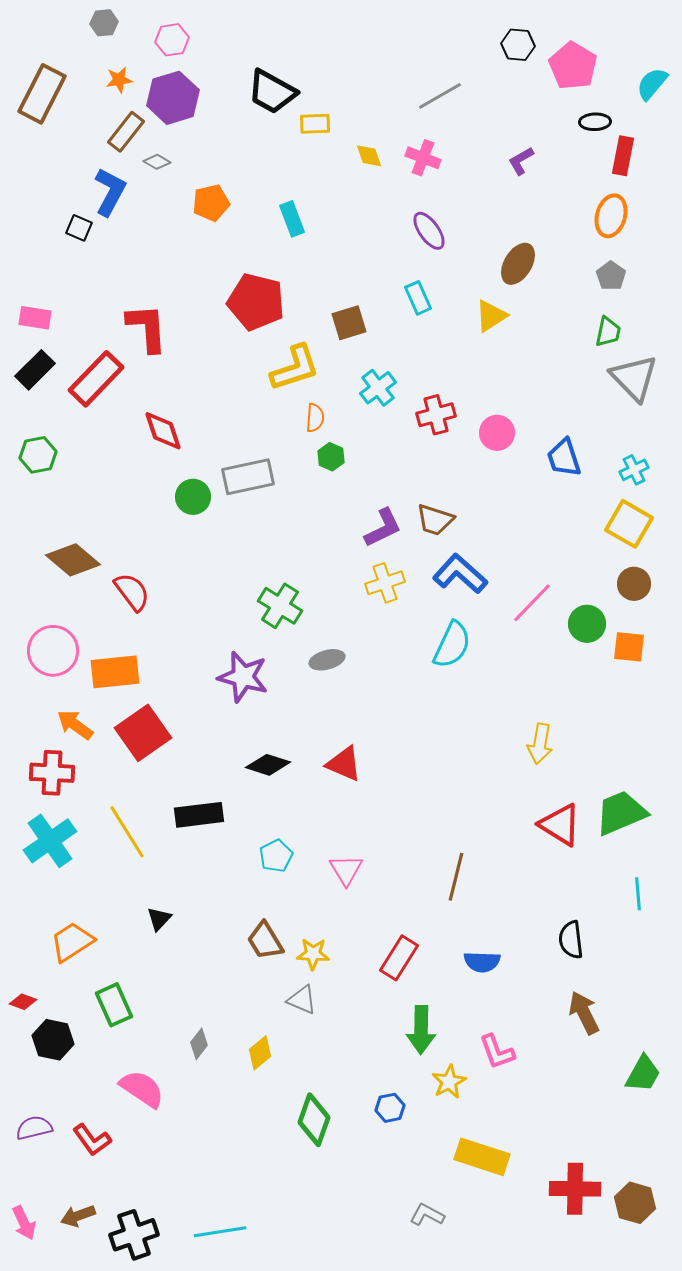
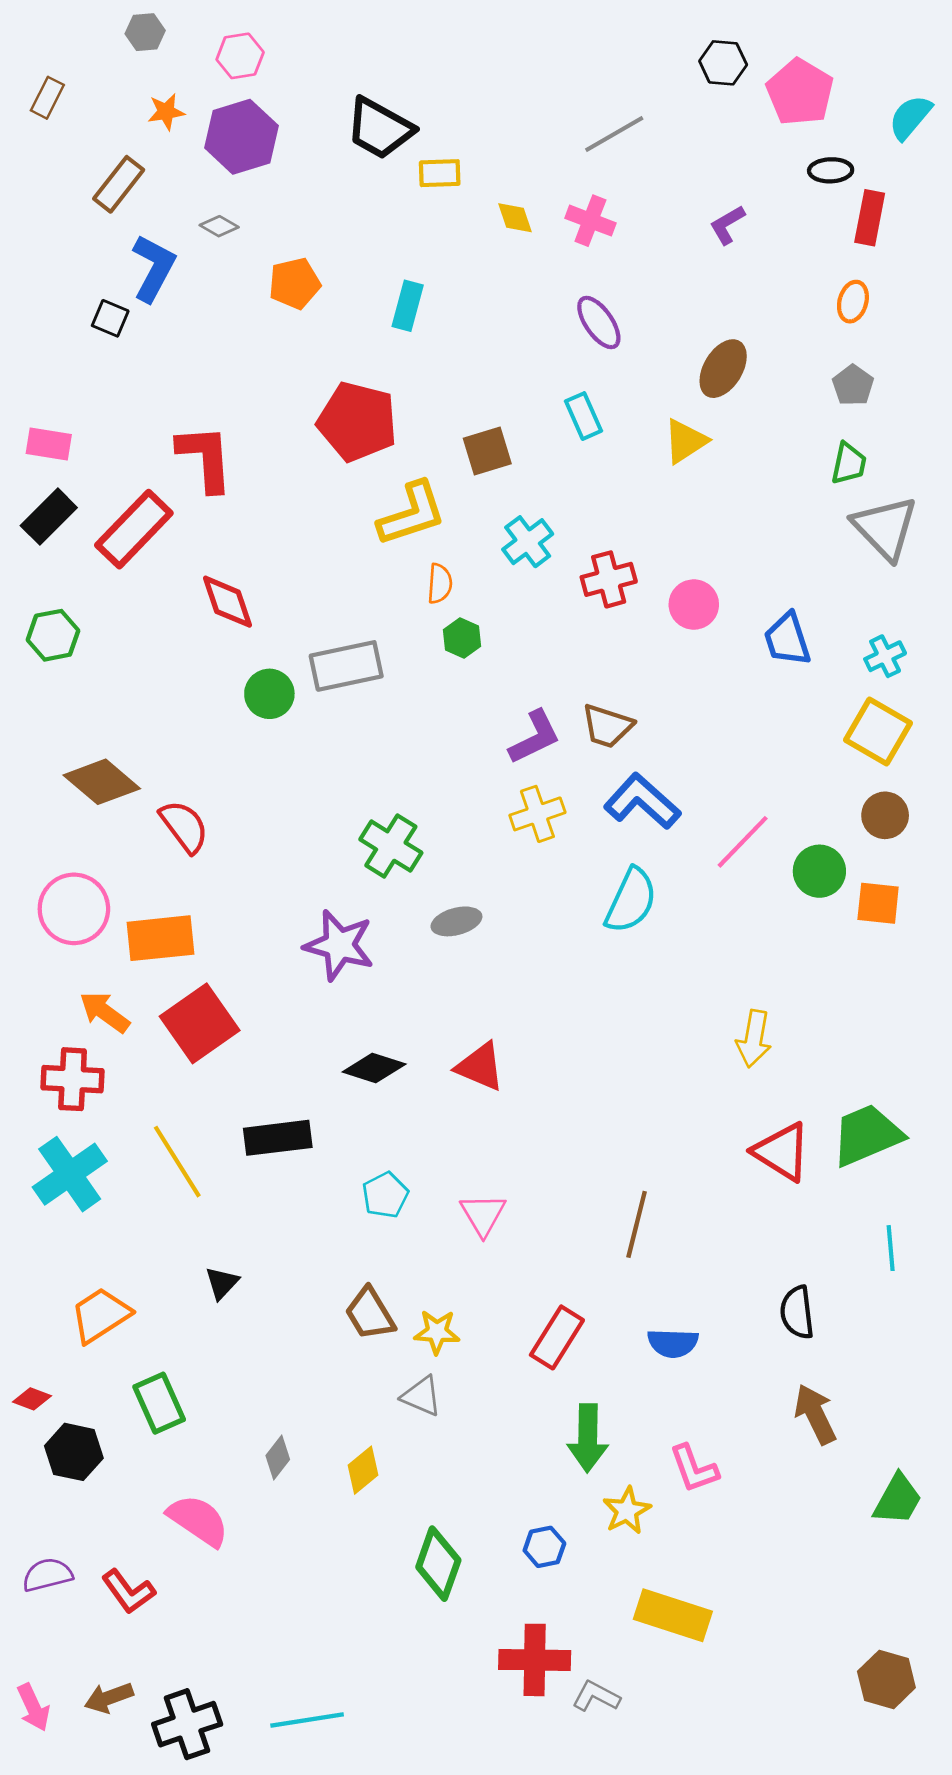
brown rectangle: (42, 94) -> (47, 98), moved, size x0.5
brown rectangle: (126, 132) -> (119, 184), moved
orange ellipse: (611, 216) -> (853, 302), size x0.7
cyan rectangle: (292, 219) -> (408, 306), turned 36
red cross: (575, 1189) -> (535, 1660), moved

